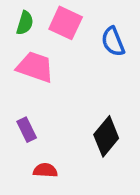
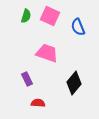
pink trapezoid: (35, 67) -> (47, 53), moved

